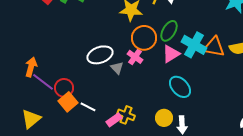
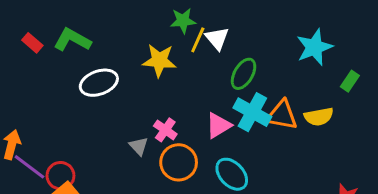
green ellipse: (169, 31) -> (244, 74), moved
orange circle: (144, 38) -> (179, 162), moved
white ellipse: (100, 55) -> (99, 83), moved

